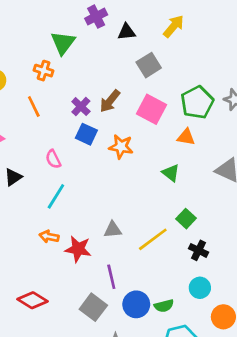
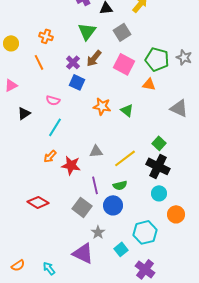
green triangle: (63, 43) -> (87, 31), moved
green pentagon: (197, 102) -> (157, 59), turned -30
orange star: (121, 147) -> (102, 106), moved
pink semicircle: (53, 159) -> (53, 100), turned -48
green triangle: (171, 173) -> (127, 110), moved
green square: (186, 219) -> (159, 143), moved
orange arrow: (49, 237) -> (50, 156), turned -56
black cross: (198, 250) -> (158, 166), size x1.6
green semicircle: (164, 306) -> (120, 185), moved

